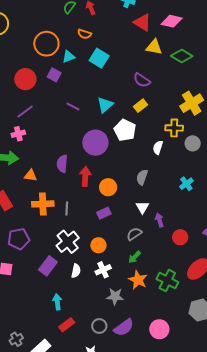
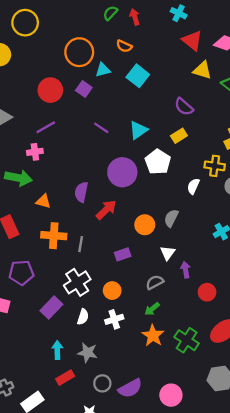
red arrow: (85, 176) -> (106, 210), turned 36
orange circle: (108, 187) -> (145, 225), moved
gray star: (115, 296) -> (87, 353), moved

